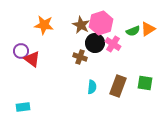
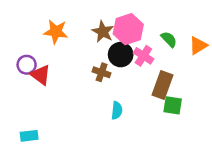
orange triangle: (148, 29) -> (198, 46), moved
green semicircle: (133, 31) -> (169, 39), turned -112
green square: (145, 83) -> (173, 105), moved
brown rectangle: (118, 86) -> (163, 85), moved

